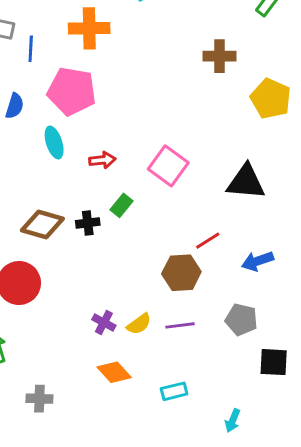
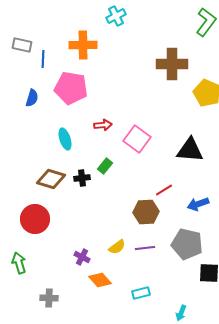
brown cross: (219, 56) -> (172, 64), size x1.4
cyan ellipse: (54, 142) -> (65, 139), moved
red arrow: (102, 160) -> (103, 125), moved
gray pentagon: (241, 320) -> (187, 244), size x1.4
purple cross: (104, 323) -> (82, 257), moved

